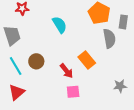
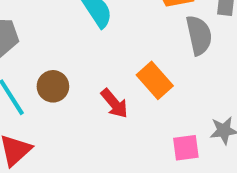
pink square: (73, 92) -> (186, 148), moved

